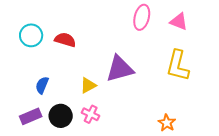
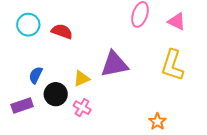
black circle: (61, 116) -> (56, 94), moved

